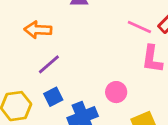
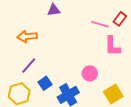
purple line: (49, 64) -> (29, 66), moved

